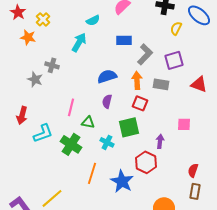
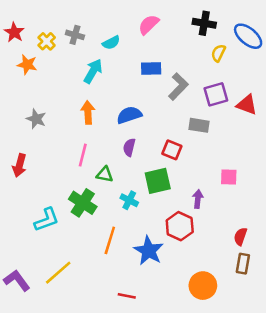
gray cross: (52, 65) -> (75, 35), moved
orange arrow: (137, 80) -> (88, 112), moved
red triangle: (199, 84) -> (247, 105), moved
cyan L-shape: (43, 133) -> (47, 220), moved

